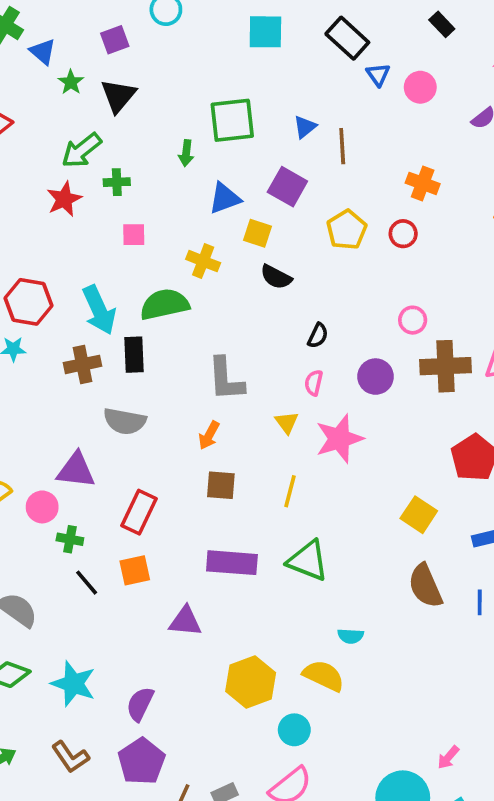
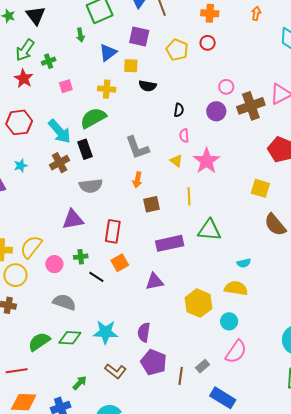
red hexagon: (29, 302) -> (19, 122), moved
purple circle: (376, 377) -> (216, 111), moved
pink circle: (42, 507) -> (54, 264), moved

